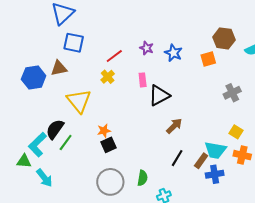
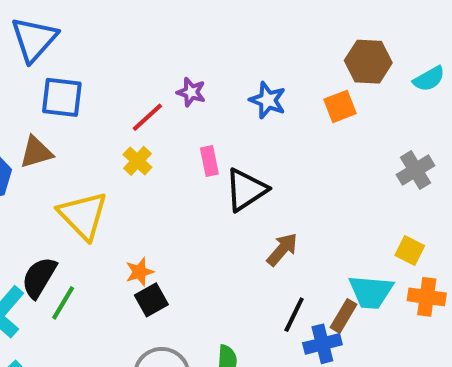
purple star: (147, 48) -> (191, 92), moved
gray cross: (232, 93) -> (416, 170), moved
blue cross: (215, 174) -> (322, 344), moved

